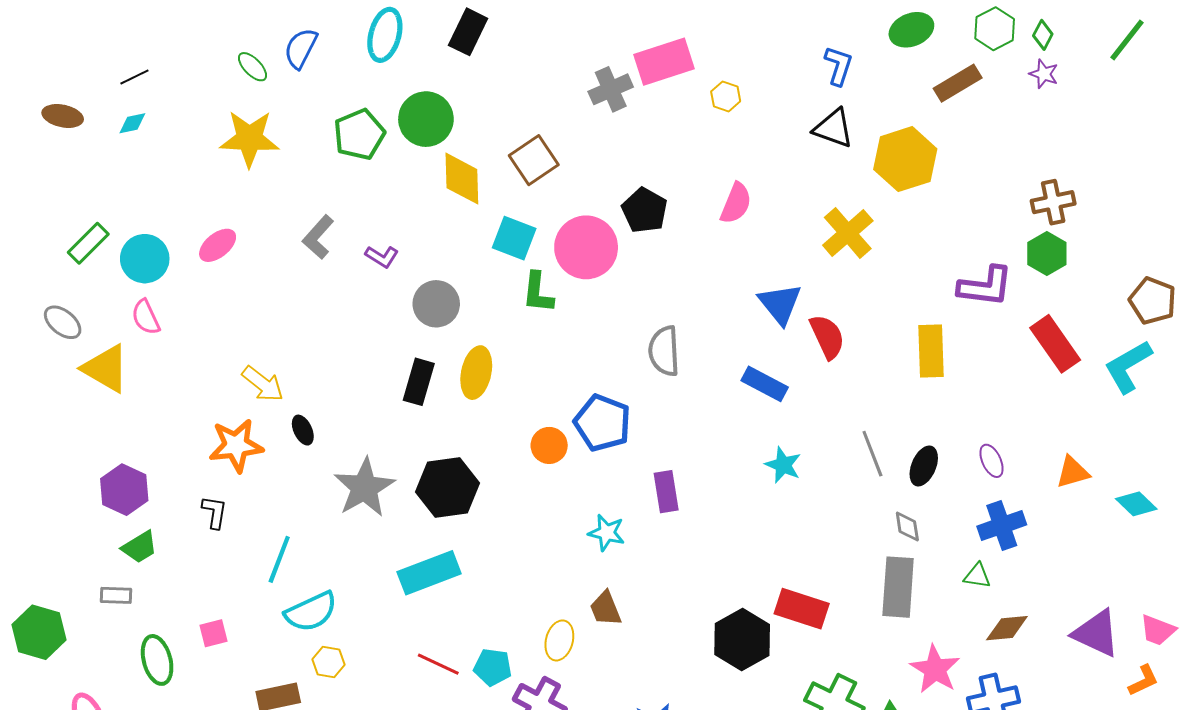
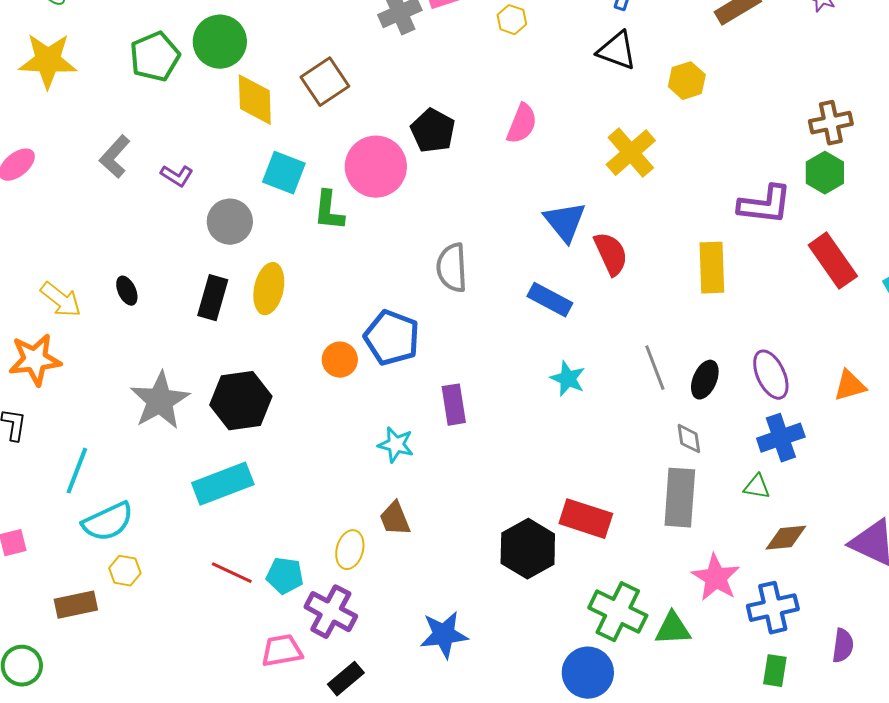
yellow hexagon: (905, 159) -> (687, 81), size x0.6
cyan square: (514, 238) -> (284, 173), moved
black ellipse: (303, 430) -> (127, 291), moved
purple ellipse: (992, 461) -> (771, 375), size x1.5

